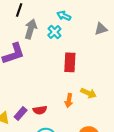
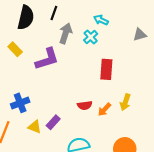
yellow arrow: (88, 93) -> (125, 102), turned 84
orange arrow: (69, 100) -> (104, 110), turned 32
red semicircle: (40, 110) -> (85, 105), moved

